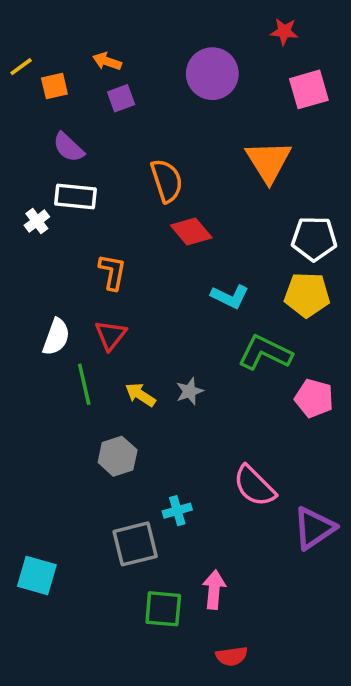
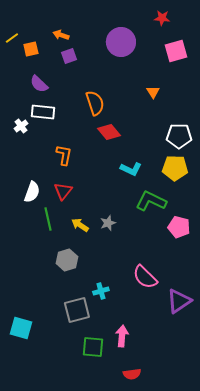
orange triangle: (268, 161) -> (153, 92), size x0.5

